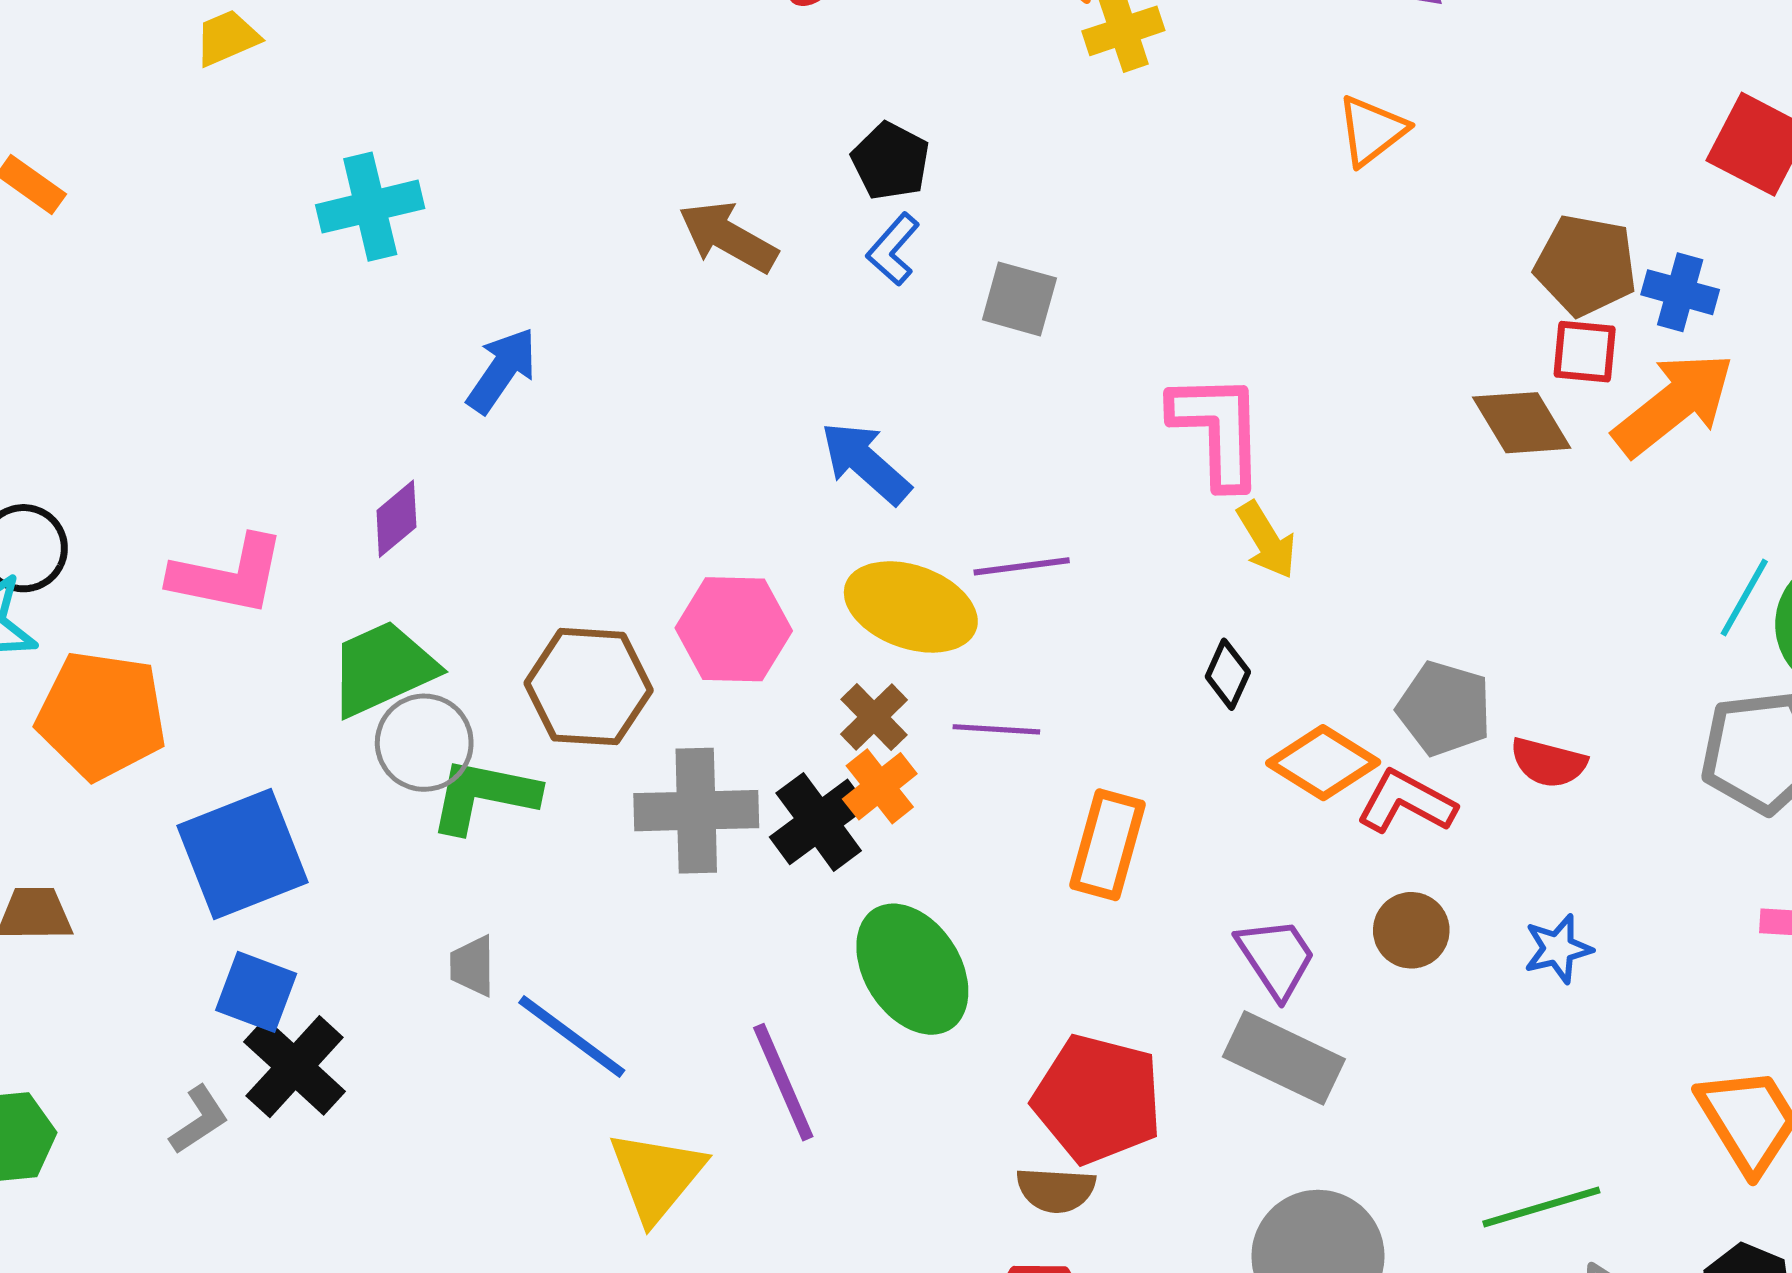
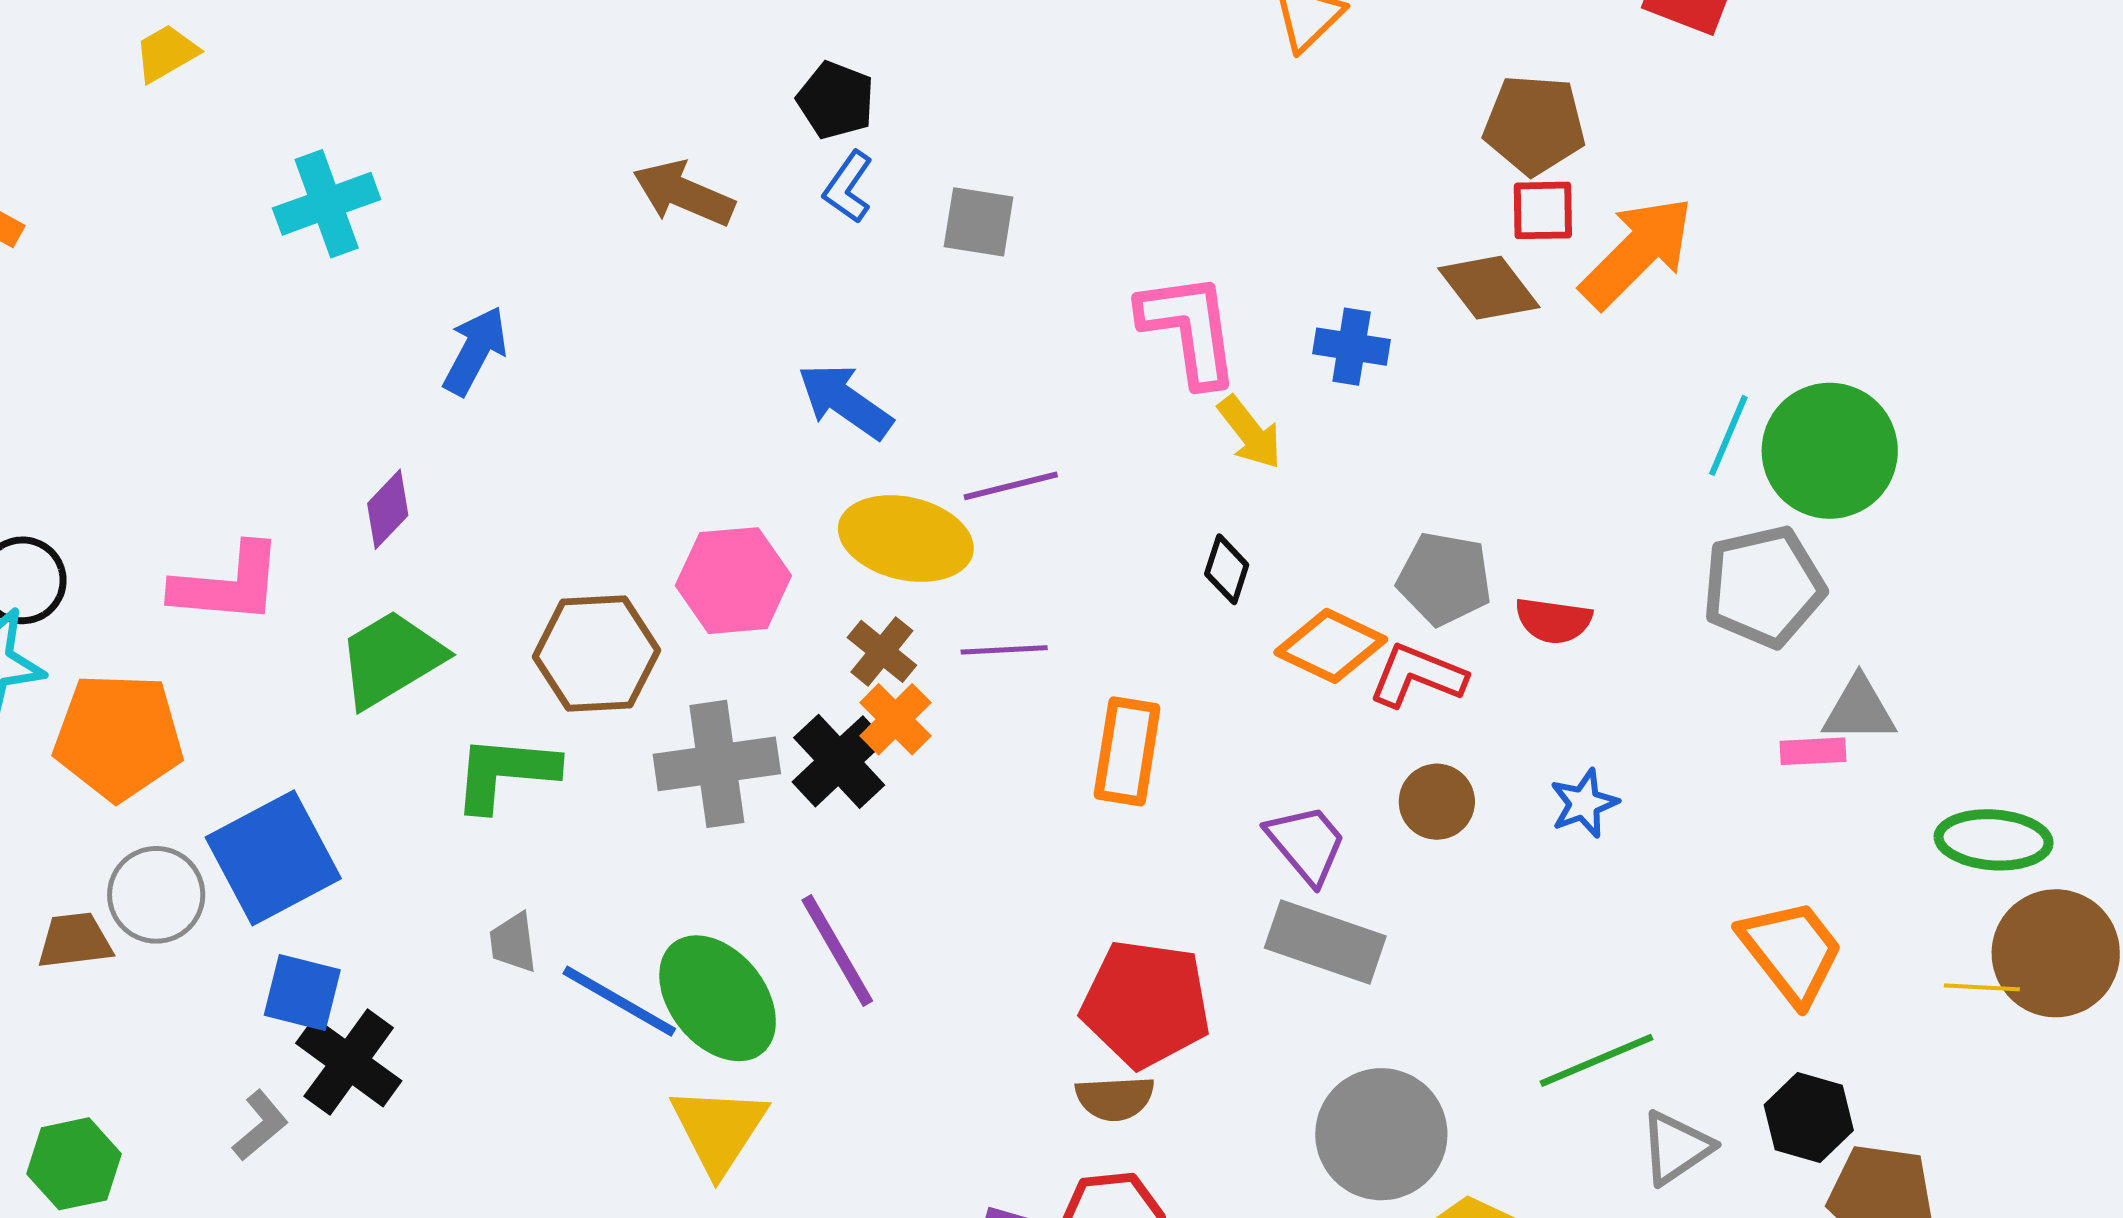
blue cross: (1680, 292) -> (1352, 347), moved
gray circle: (424, 743) -> (156, 895), moved
green ellipse: (912, 969) -> (718, 998), moved
purple line: (783, 1082) -> (837, 950), moved

